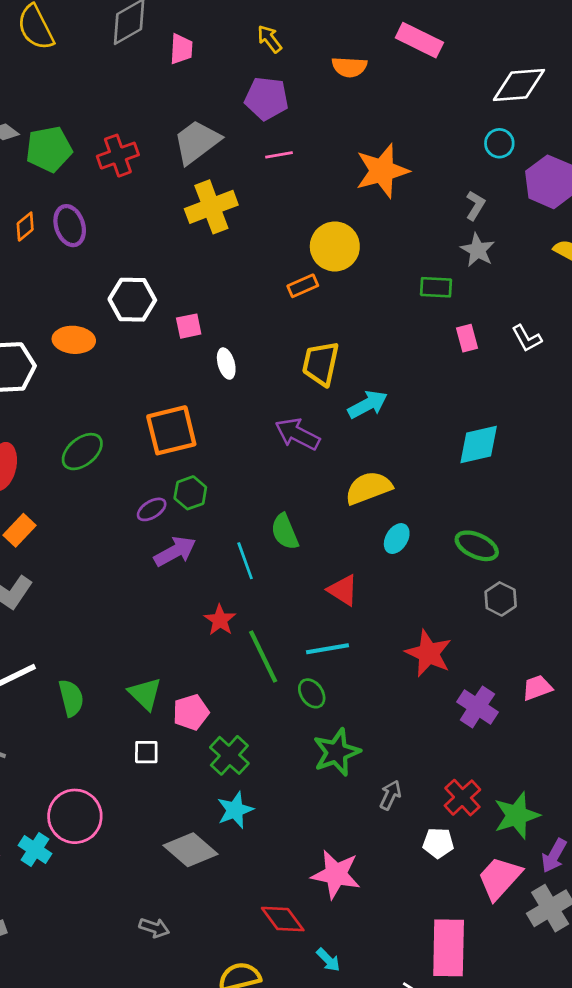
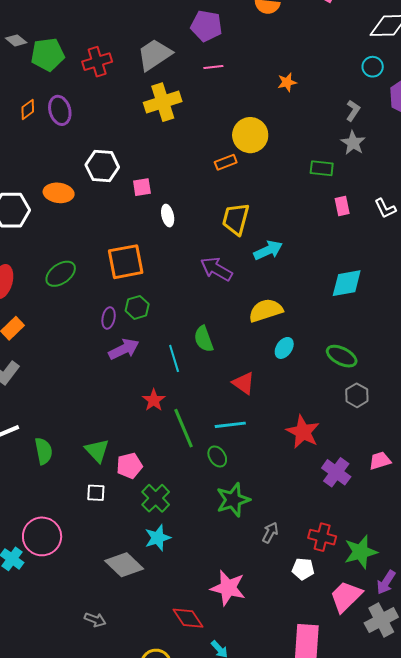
orange star: (382, 171) -> (287, 82), size x0.5
purple ellipse: (152, 509) -> (109, 318), turned -50
red cross: (462, 798) -> (322, 537), turned -36

